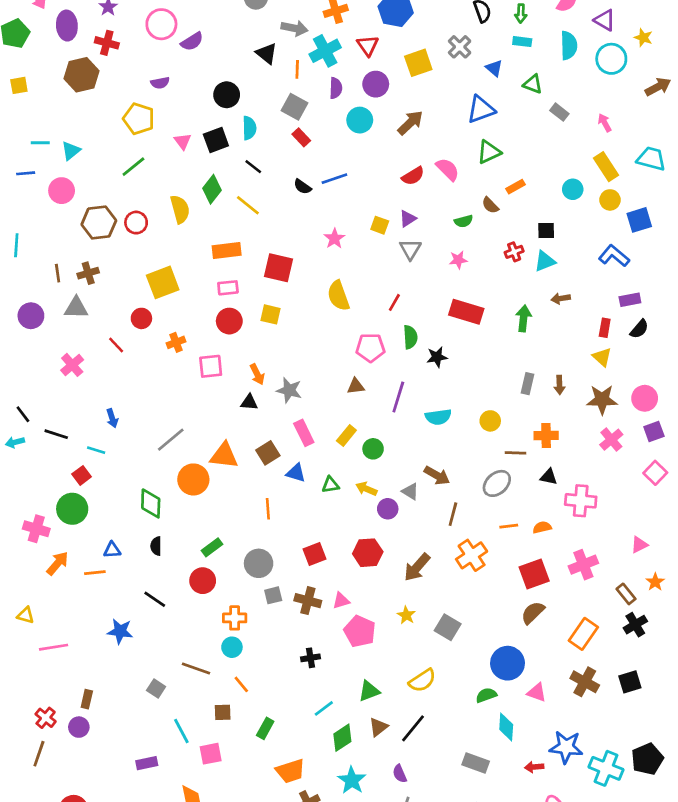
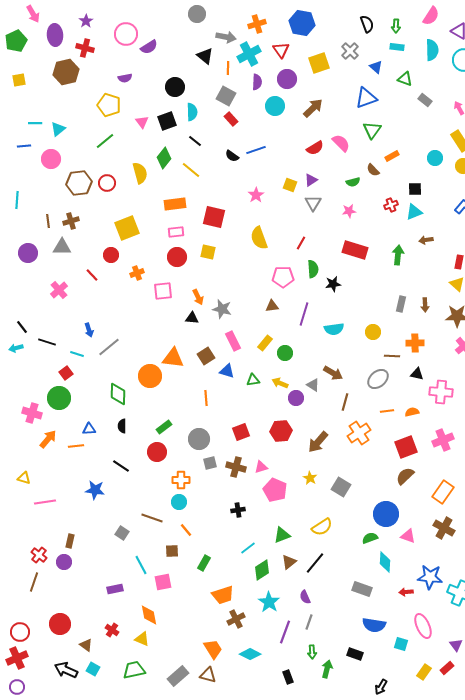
green triangle: (489, 152) -> (372, 130), turned -30
gray line: (171, 440) -> (109, 347), moved

